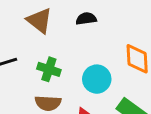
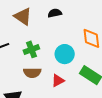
green cross: (49, 69) -> (31, 49), turned -35

